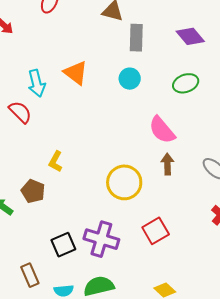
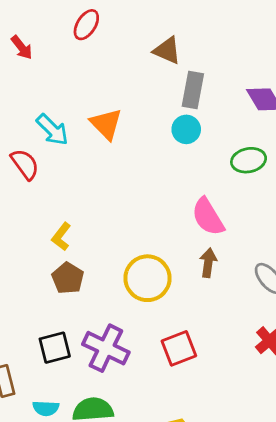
cyan circle: (130, 79) -> (186, 129), moved
cyan arrow: (37, 83) -> (52, 130), turned -40
brown pentagon: (33, 191) -> (68, 278), moved

